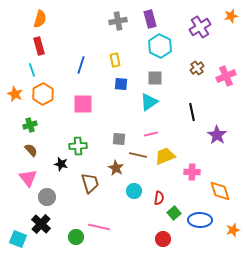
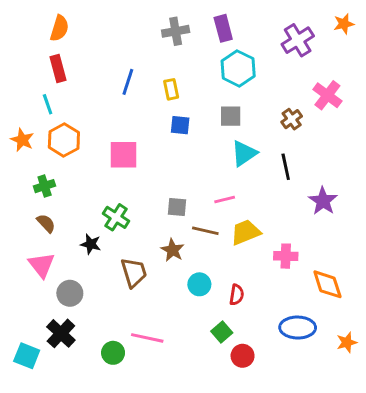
blue line: (81, 65) -> (128, 82), moved
brown cross: (197, 68) -> (292, 119), moved
pink cross: (226, 76) -> (327, 95), moved, turned -30
cyan triangle: (149, 102) -> (244, 153), moved
green cross: (78, 146) -> (116, 217), turned 36
green square: (174, 213) -> (222, 332), moved

